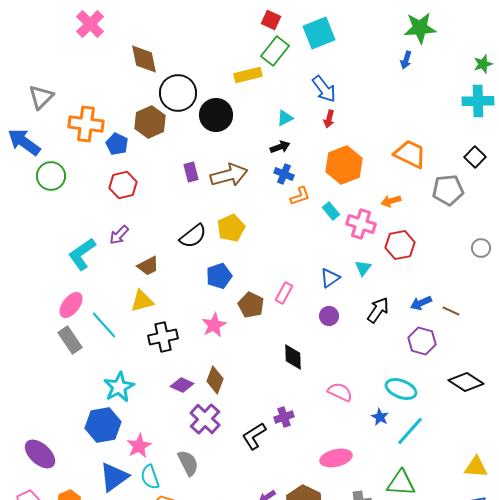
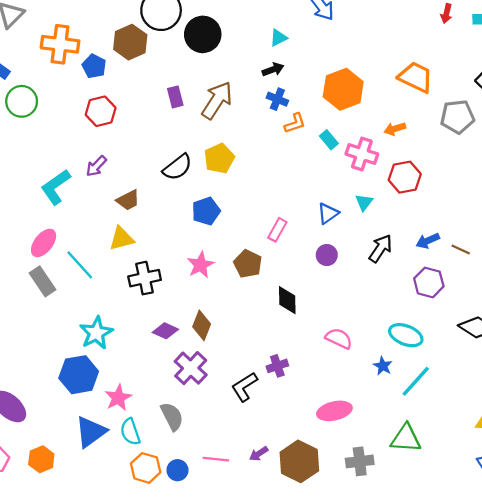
red arrow: (329, 119) -> (446, 14), moved
brown arrow: (229, 175) -> (217, 100), turned -42
brown pentagon: (251, 305) -> (248, 264), moved

